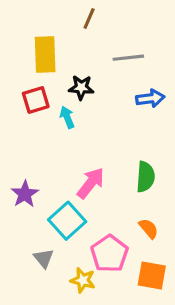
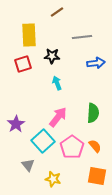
brown line: (89, 18) -> (57, 12), turned 32
cyan arrow: (67, 117) -> (57, 83), moved
pink pentagon: (109, 254) -> (72, 147), moved

